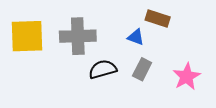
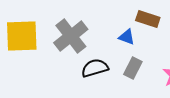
gray cross: (78, 36) -> (71, 36), turned -36

